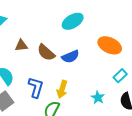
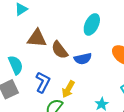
cyan ellipse: (73, 21) -> (92, 24), turned -45
brown triangle: (21, 45) -> (37, 38), size x1.5

